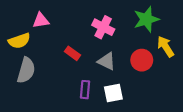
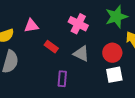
pink triangle: (41, 20) -> (31, 26), moved
white square: (113, 93) -> (114, 75), moved

